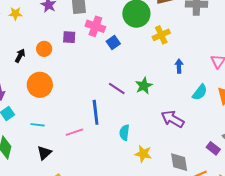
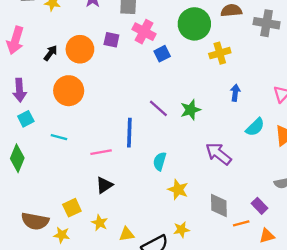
orange circle: (44, 49) -> (80, 49), size x1.5
purple rectangle: (213, 148) -> (260, 206), moved
black triangle: (44, 153) -> (104, 185), moved

